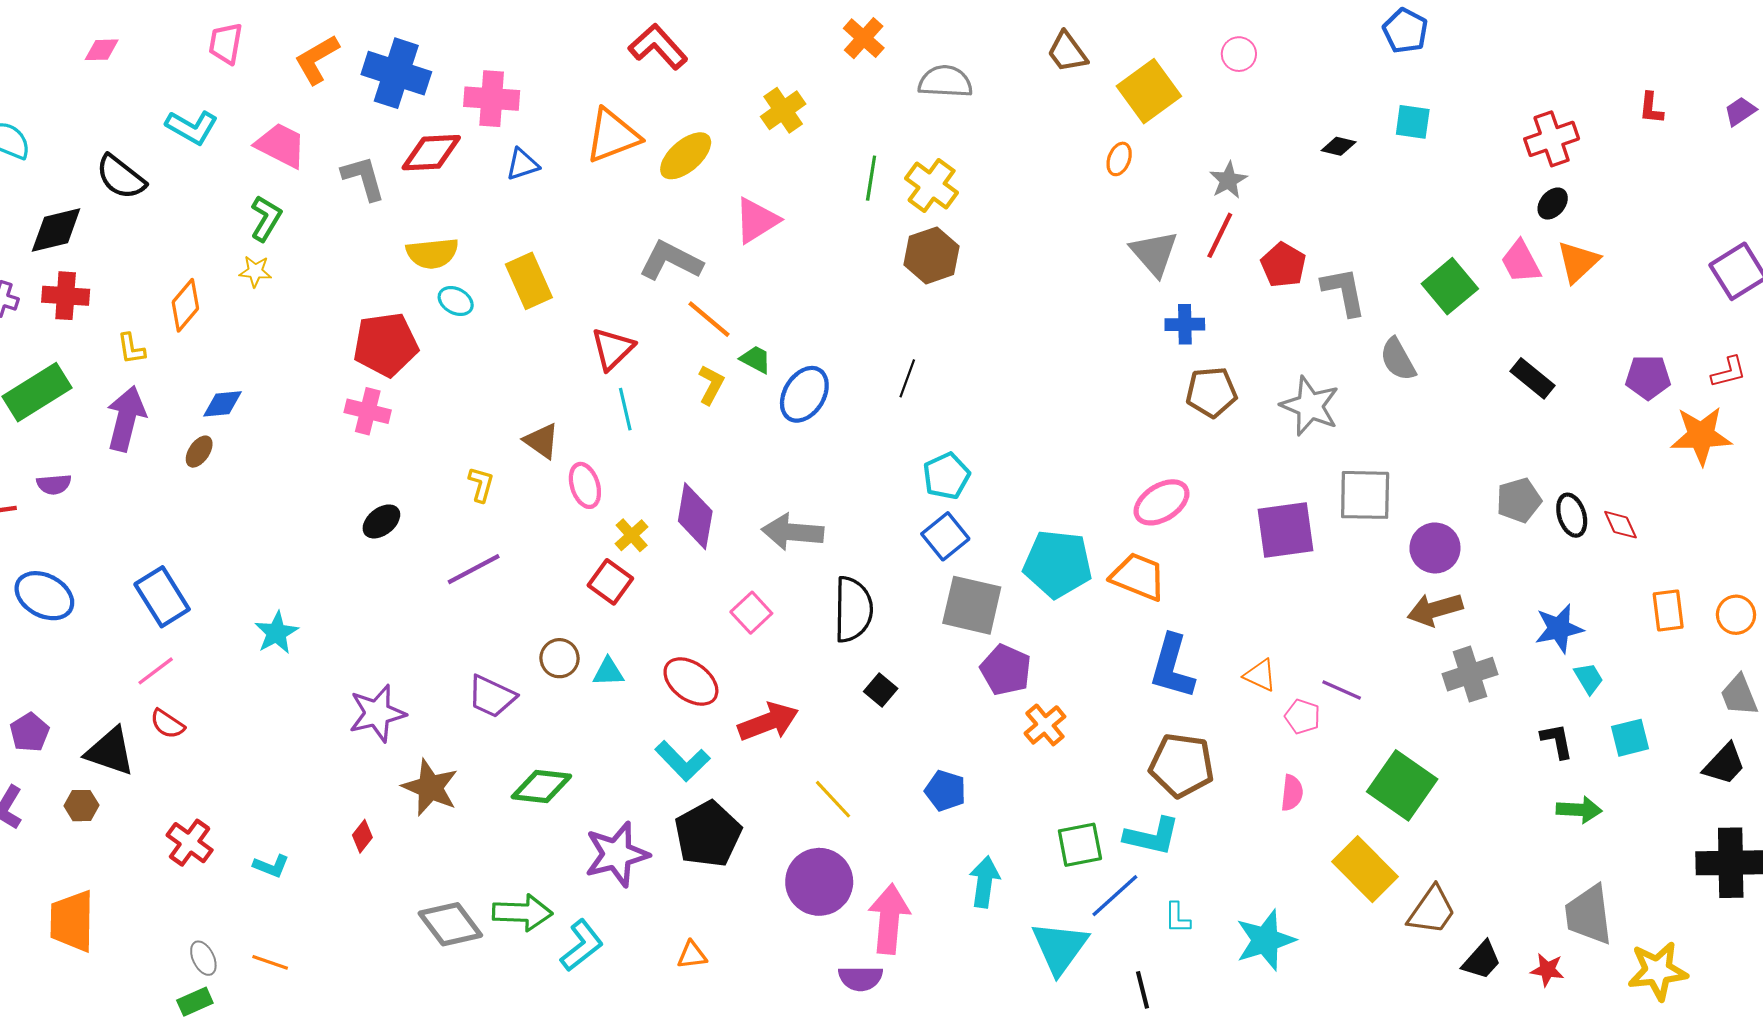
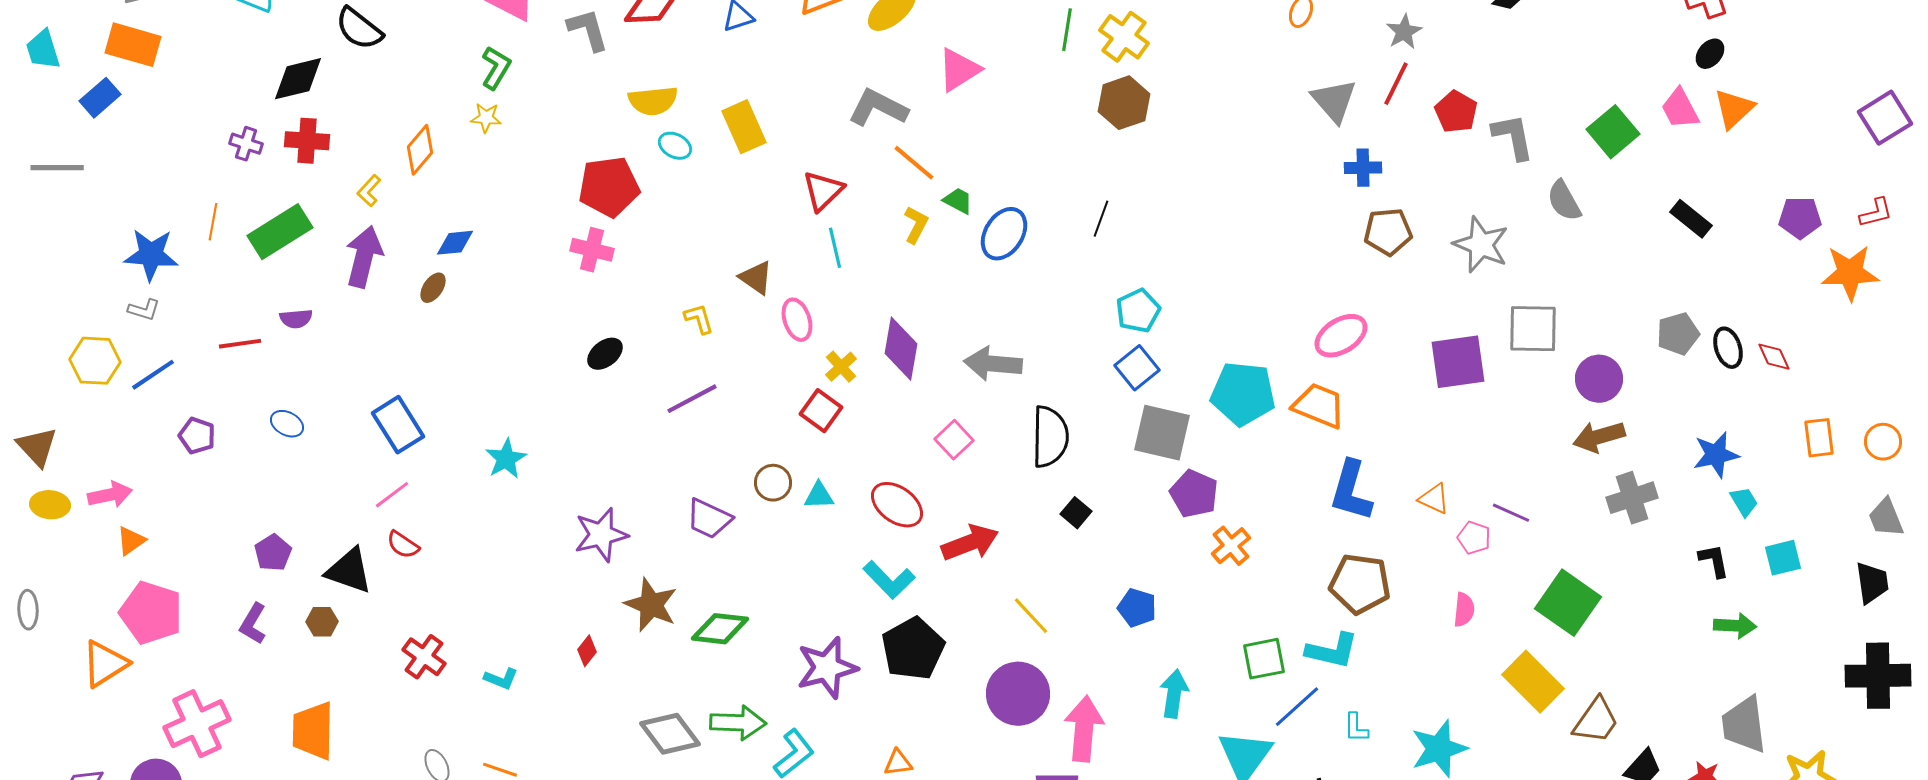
yellow L-shape: (131, 349) -> (369, 191), turned 52
yellow L-shape: (481, 484) -> (699, 319), turned -32
blue ellipse: (44, 596) -> (287, 424), size x0.6
black trapezoid: (1724, 764) -> (1872, 583), turned -51
green diamond: (541, 786) -> (720, 629), moved

